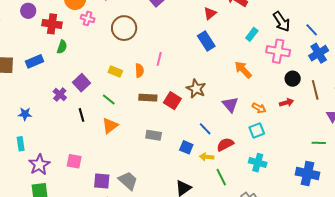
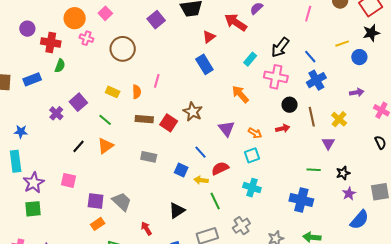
black arrow: (281, 22) -> (280, 47), turned 70
black line: (81, 115) -> (78, 146), moved, turned 56
cyan rectangle: (21, 144) -> (16, 161), size x1.5

